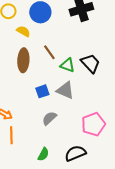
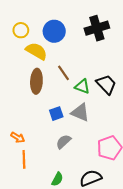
yellow semicircle: (23, 31) -> (36, 51), size x1.5

